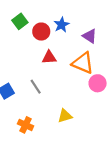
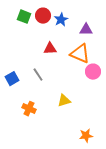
green square: (20, 21) -> (24, 17), turned -32
red circle: (41, 32) -> (43, 16), moved
purple triangle: (90, 36) -> (86, 30), turned -32

